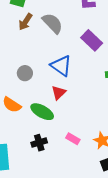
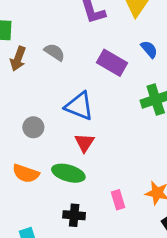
gray semicircle: (52, 23) -> (54, 52), size x0.7
pink rectangle: (73, 139) -> (118, 200), turned 56
black cross: (39, 143) -> (74, 215), turned 35

